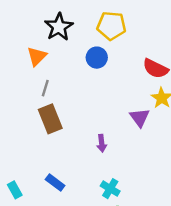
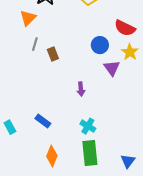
blue circle: (97, 58) -> (100, 45), moved
brown rectangle: (50, 119) -> (53, 54), moved, size x0.6

